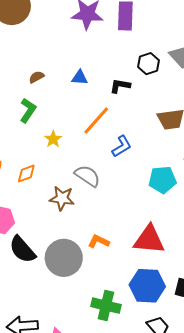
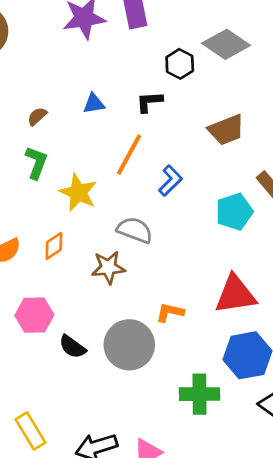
yellow star: (53, 139) -> (78, 193), size x1.6
black semicircle: (22, 249) -> (72, 347), size x0.7

